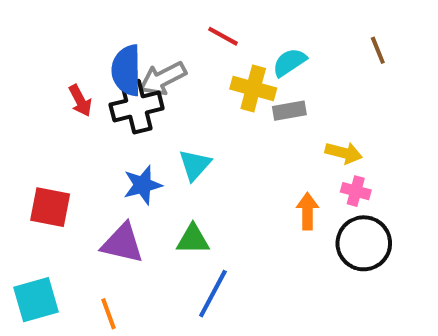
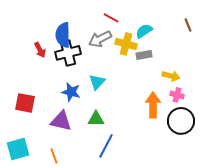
gray arrow: (163, 78) -> (100, 39), moved
blue star: (143, 185) -> (71, 92), turned 30
orange arrow: (307, 211) -> (153, 105), size x1.4

